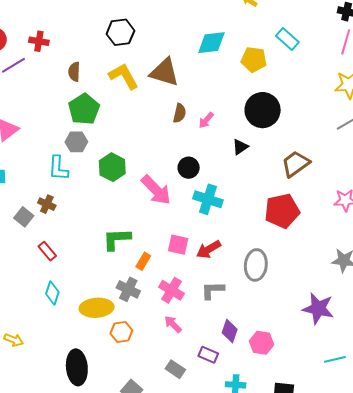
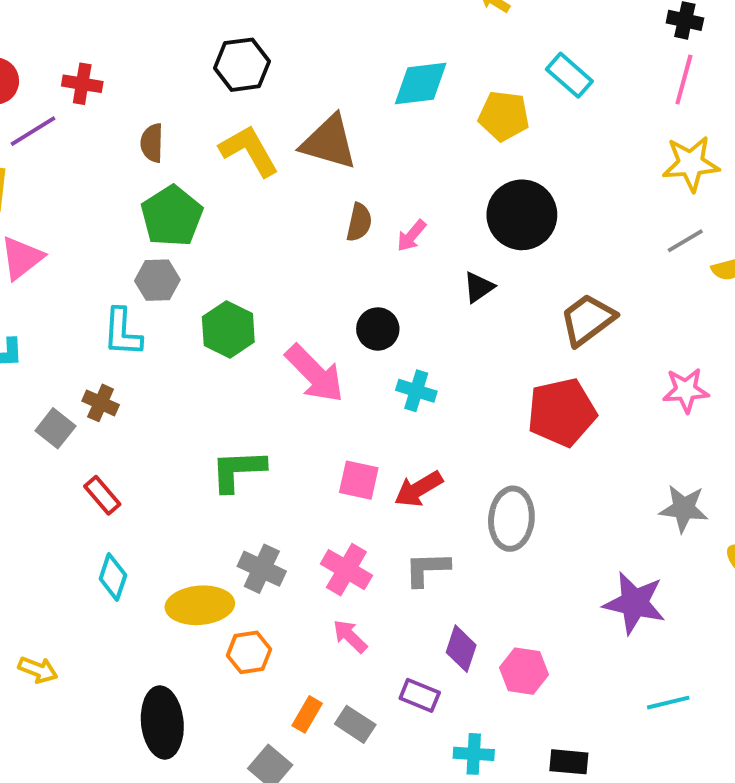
cyan cross: (208, 199) -> (416, 391), size x0.7
orange rectangle: (143, 261) -> (307, 714), moved

